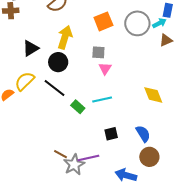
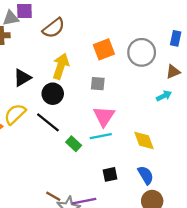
cyan arrow: (159, 23) -> (164, 96), moved
pink triangle: (105, 68) -> (104, 116), moved, size x1.5
yellow diamond: (153, 95) -> (144, 140), moved

